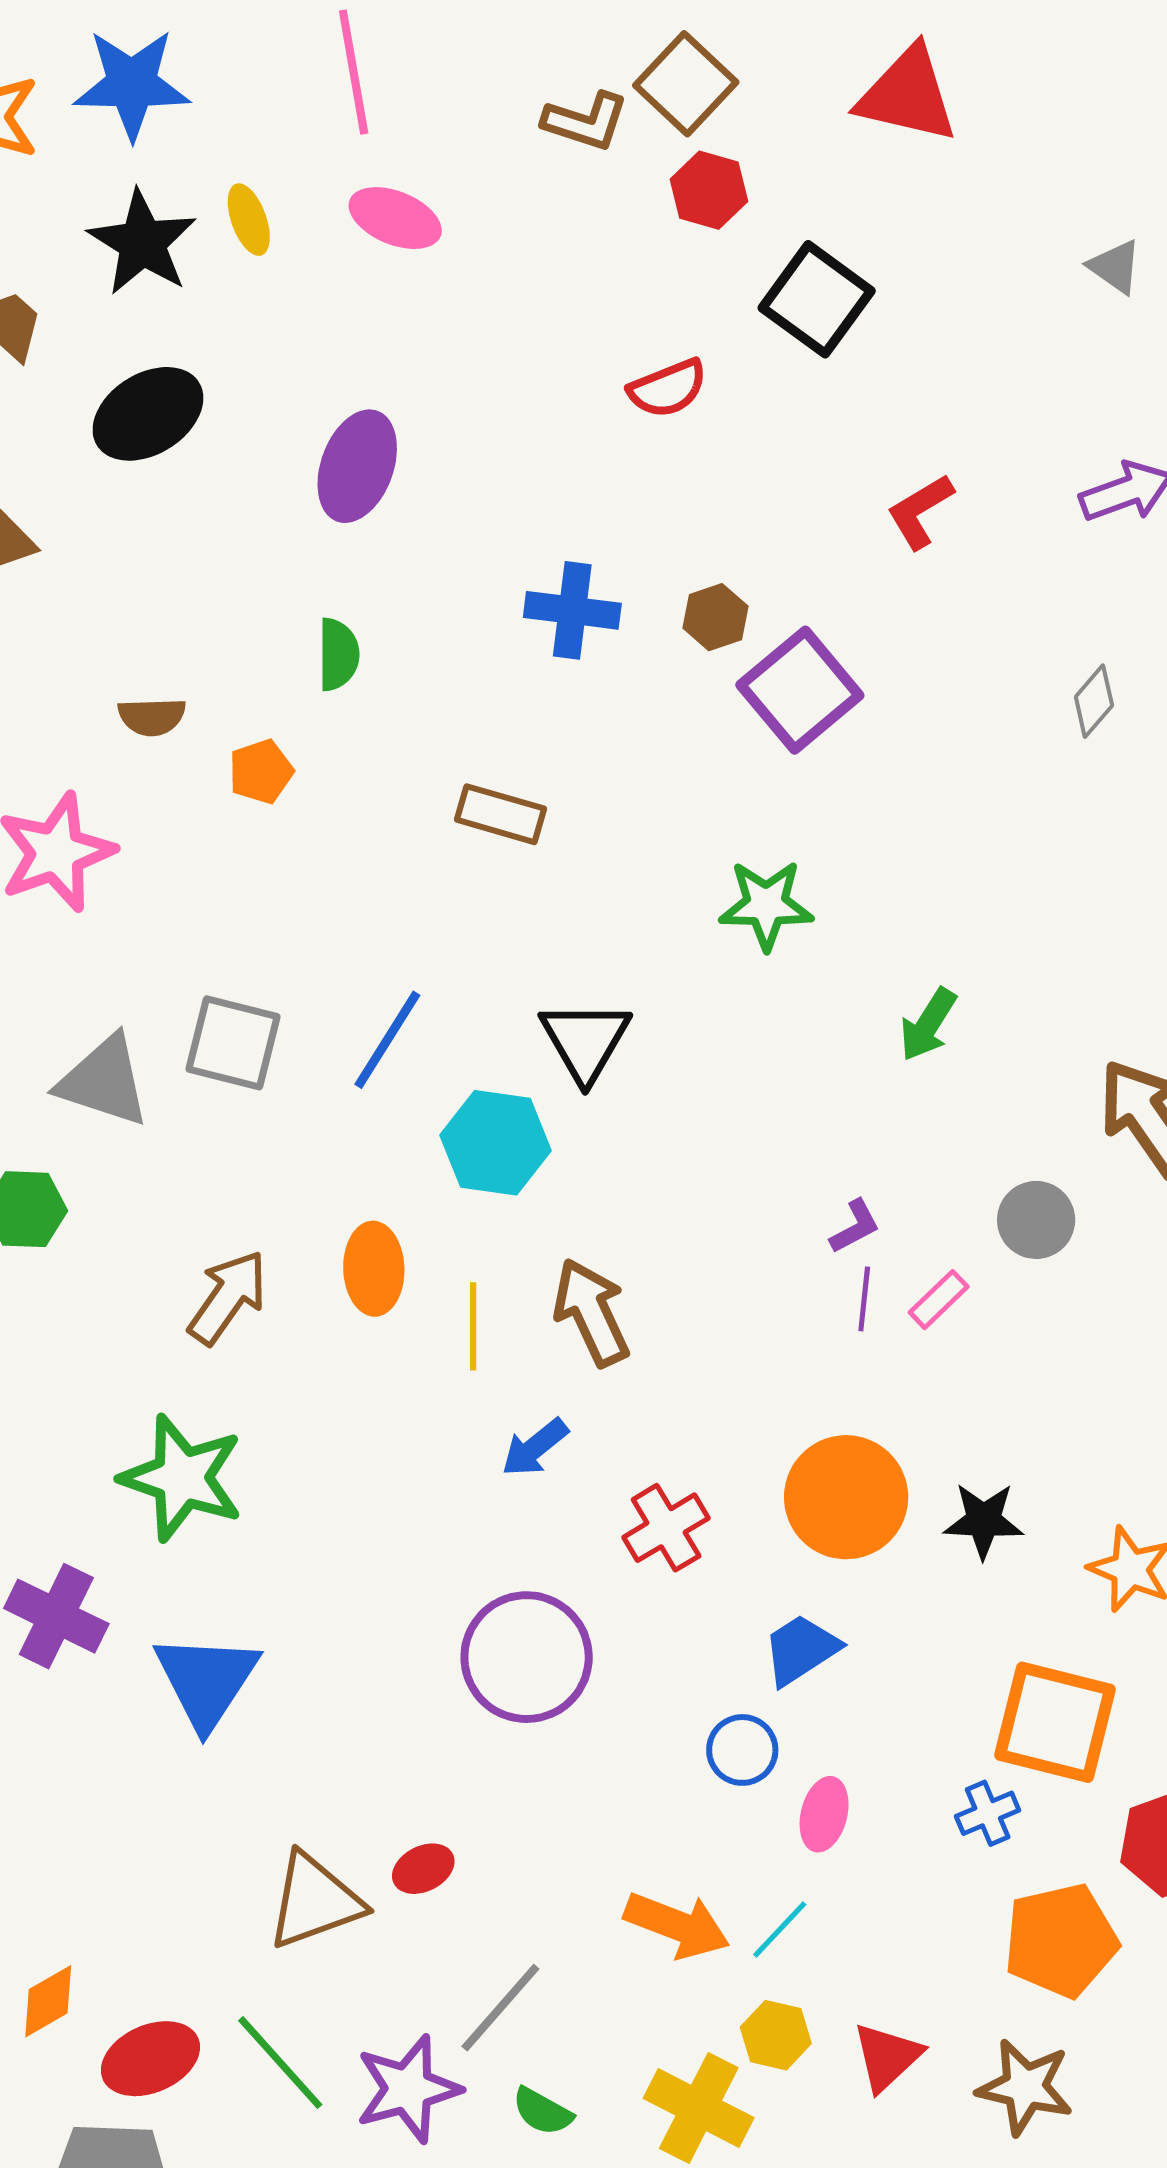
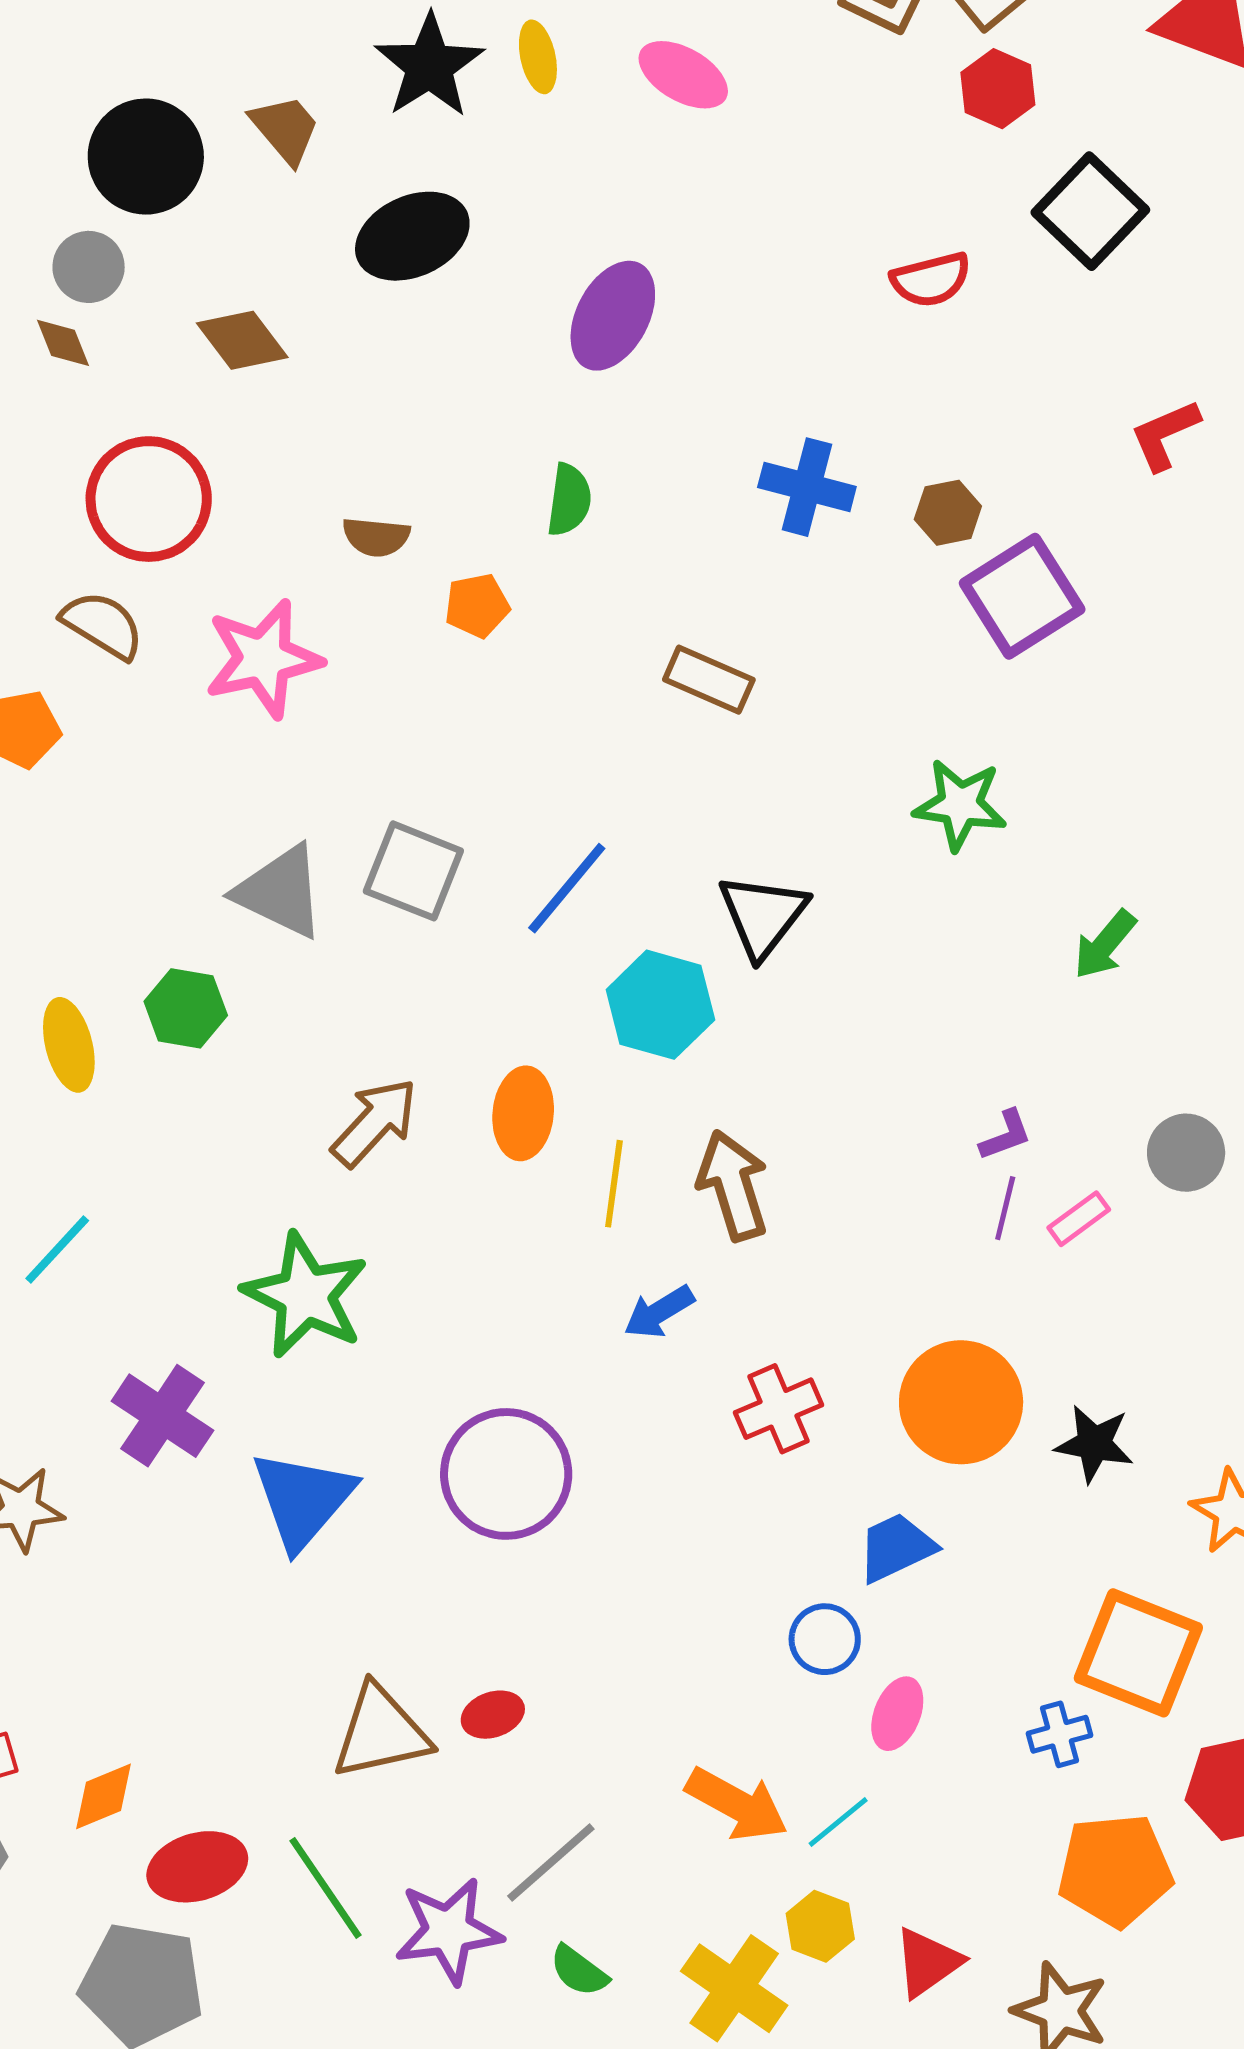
purple circle: (527, 1657) -> (506, 1474), moved

